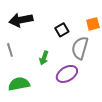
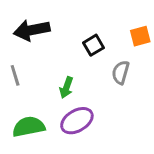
gray semicircle: (80, 48) -> (121, 72), size x0.7
purple ellipse: (67, 74) -> (77, 121), moved

